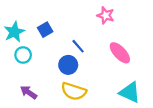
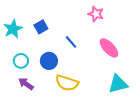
cyan circle: (23, 55) -> (21, 61), moved
blue circle: (68, 65) -> (49, 61), moved
cyan triangle: (130, 92) -> (118, 84), turned -40

